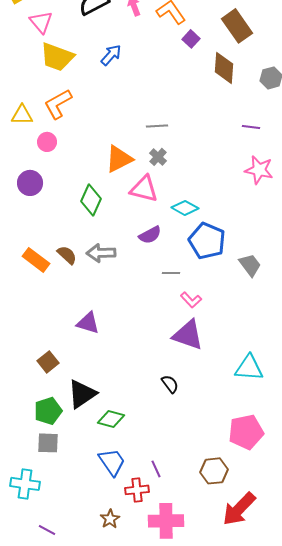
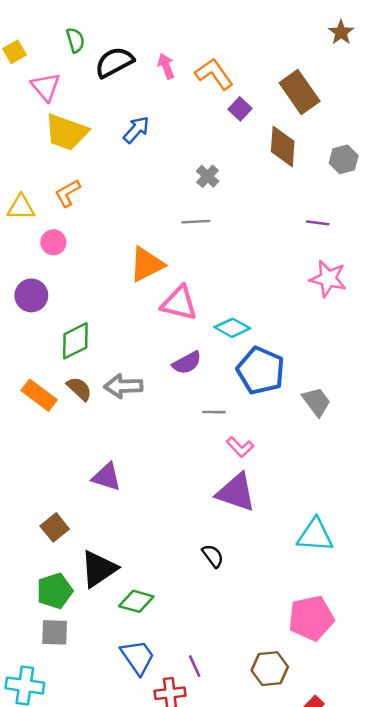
orange L-shape: (58, 104) -> (68, 193), size x0.7
gray cross: (158, 157) -> (208, 176), moved
green diamond: (91, 200) -> (75, 341), moved, turned 40

